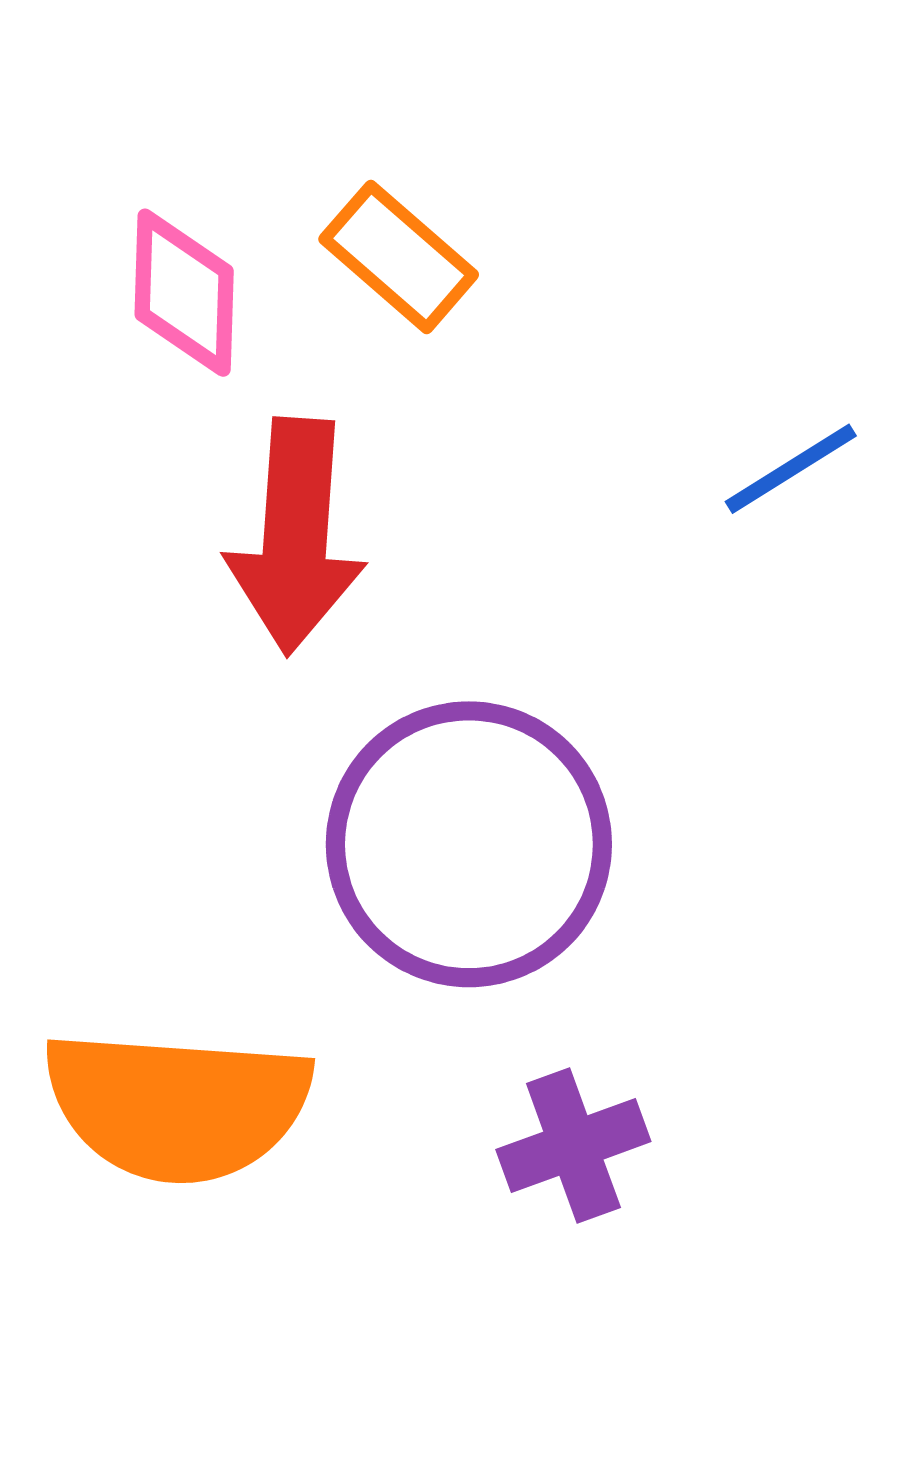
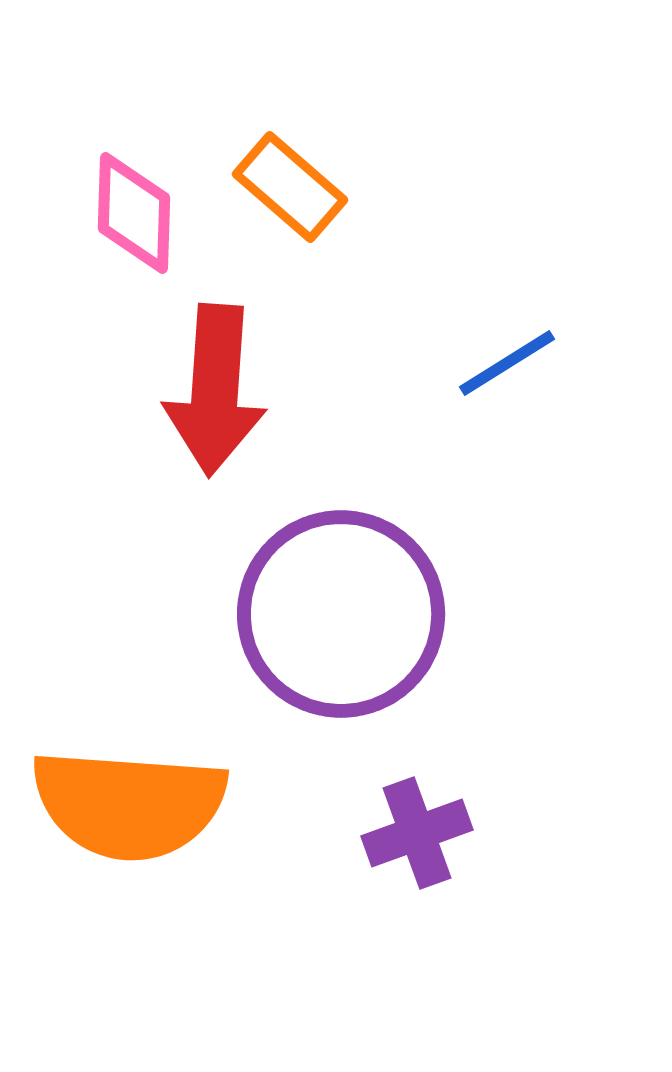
blue line: (791, 469) -> (507, 363), moved

